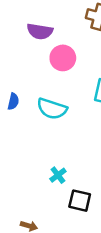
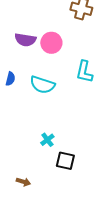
purple semicircle: (40, 31) -> (25, 40), moved

